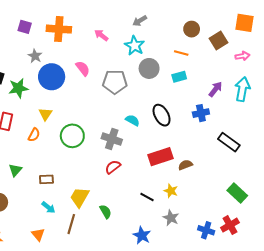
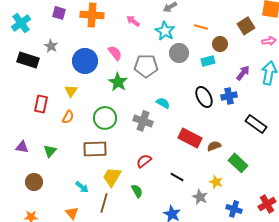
brown circle: (192, 29) -> (220, 44), moved
orange line: (181, 53) -> (201, 27), moved
gray star: (35, 56) -> (51, 46), moved
green star: (18, 88) -> (118, 82), moved, turned -30
yellow triangle: (45, 114) -> (71, 91), moved
black ellipse: (162, 115) -> (204, 97), moved
red rectangle: (160, 157) -> (190, 138), turned 45
red semicircle: (113, 167) -> (144, 161), moved
brown rectangle: (46, 179) -> (95, 149), moved, size x1.6
yellow star: (171, 191) -> (216, 182), moved
green rectangle: (237, 193) -> (238, 163), moved
red cross: (230, 225) -> (267, 204), moved

